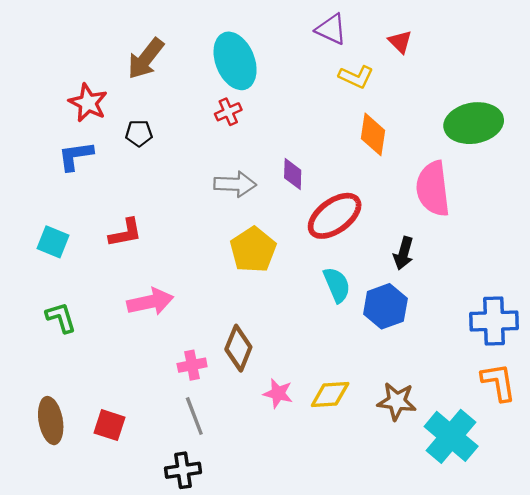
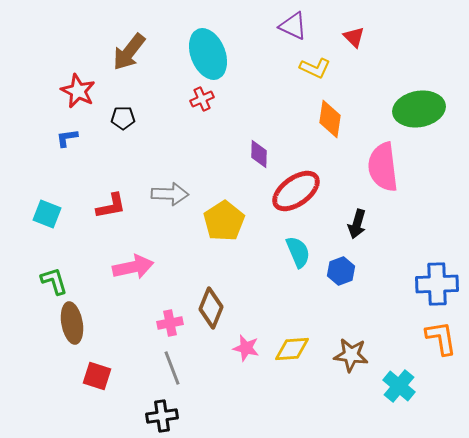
blue L-shape: (76, 156) -> (67, 138), size x0.7
gray arrow: (235, 184) -> (170, 194), moved
blue hexagon: (385, 306) -> (341, 271), size x0.7
brown ellipse: (51, 421) -> (72, 323), moved
cyan cross: (451, 436) -> (399, 386), size x0.7

